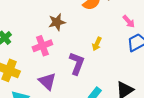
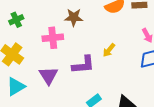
purple L-shape: (77, 63) -> (83, 65), turned 50

